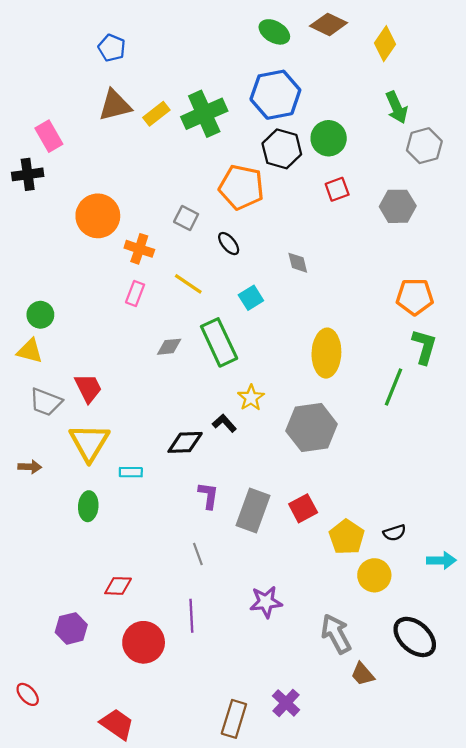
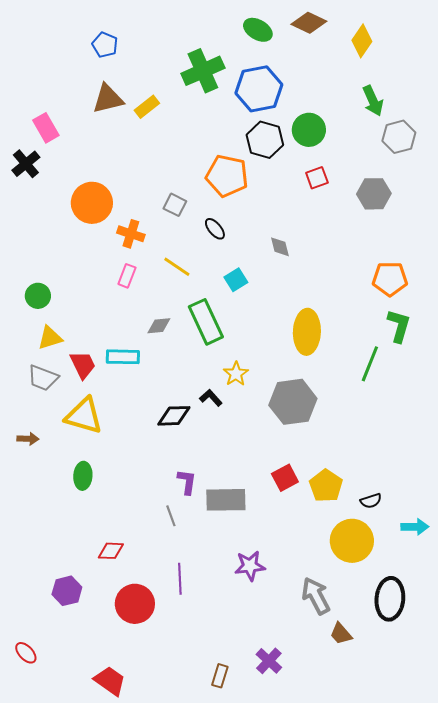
green cross: (204, 114) -> (203, 71), moved
black cross: (28, 174) -> (26, 164), turned -32
yellow triangle: (30, 351) -> (50, 338), moved, turned -32
yellow triangle: (89, 442) -> (84, 416), turned -45
cyan rectangle: (131, 472) -> (123, 357), moved, size x1.5
purple L-shape: (208, 496) -> (187, 482), moved
gray rectangle: (253, 510) -> (226, 500), moved, turned 69
yellow pentagon: (347, 537) -> (326, 486), moved
gray line: (198, 554) -> (171, 516), moved
yellow circle: (374, 575) -> (352, 541), size x1.4
black ellipse: (415, 637) -> (390, 599), turned 54
brown rectangle: (234, 719) -> (220, 676), size x0.7

